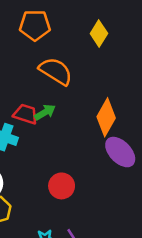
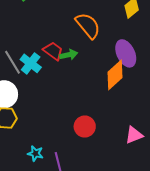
purple ellipse: (120, 152) -> (126, 53), moved
red circle: (62, 186) -> (85, 126), moved

